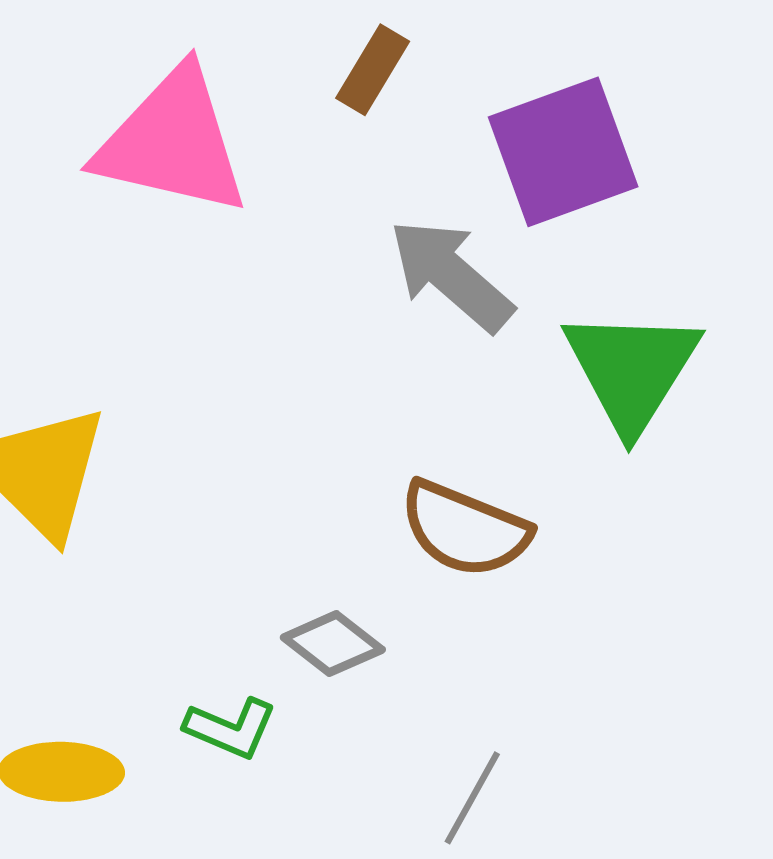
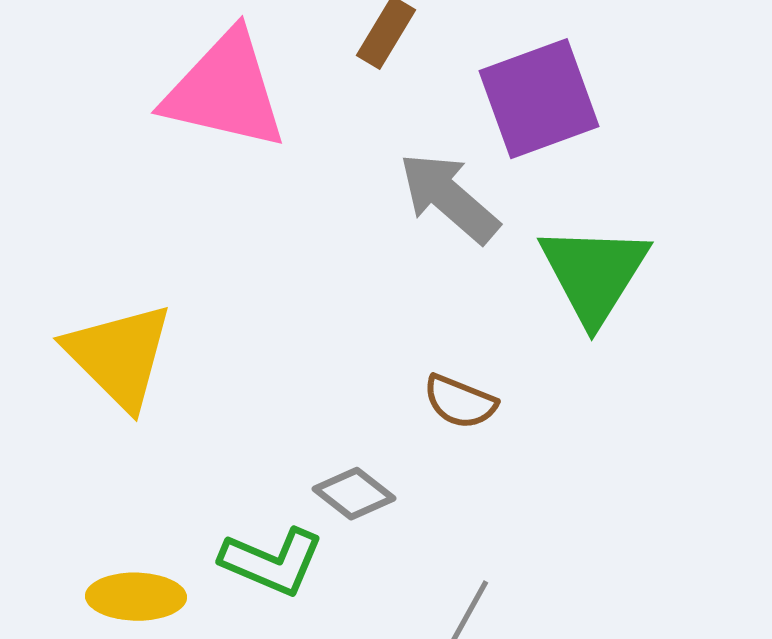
brown semicircle: (465, 529) -> (460, 402), size x0.7
green L-shape: (231, 728) -> (272, 562), size x1.4

